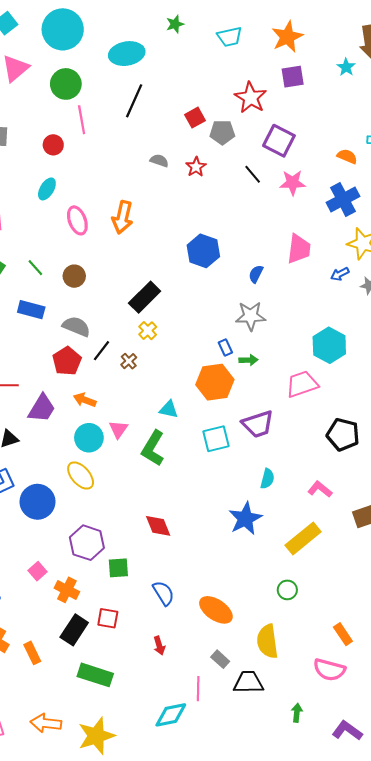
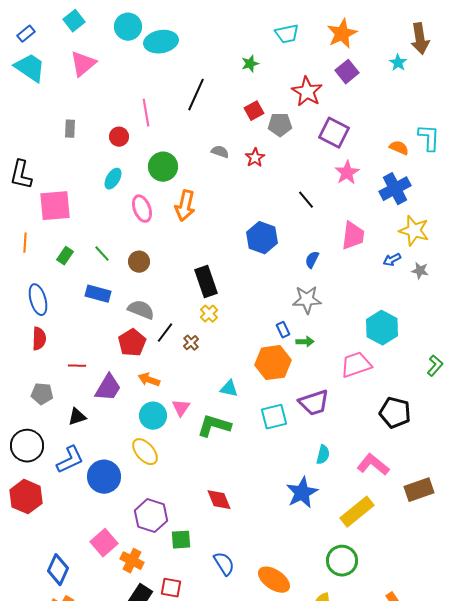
green star: (175, 24) -> (250, 64), moved
cyan circle: (63, 29) -> (128, 27), size x0.7
cyan ellipse: (127, 54) -> (161, 42), moved
purple square: (293, 77) -> (347, 72), turned -30
green circle: (66, 84) -> (163, 167), moved
black line: (253, 174) -> (306, 200), moved
pink star: (293, 183) -> (347, 173), turned -30
black rectangle: (145, 297) -> (206, 282), turned -64
green L-shape: (153, 448) -> (214, 426), turned 76
pink L-shape: (320, 489) -> (373, 465), size x1.4
pink square: (37, 571) -> (104, 543), size x1.5
green circle: (287, 590) -> (342, 561), size x1.6

